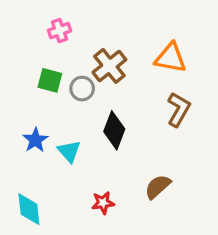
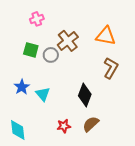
black diamond: (114, 130) -> (85, 95), moved
brown semicircle: (158, 187) -> (91, 124), moved

